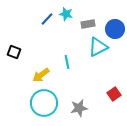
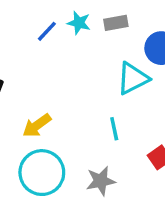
gray rectangle: (88, 24) -> (116, 23), moved
cyan line: (67, 62) -> (114, 129), moved

